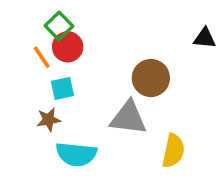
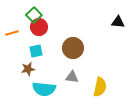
orange line: (42, 57) -> (12, 33), moved, turned -72
brown circle: (151, 78) -> (73, 48), moved
gray triangle: (128, 118) -> (72, 77), moved, size x0.6

